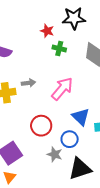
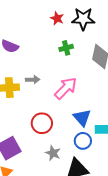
red star: (47, 31) -> (57, 18), moved
green cross: (59, 48) -> (66, 48), turned -32
blue circle: (70, 139) -> (83, 141), moved

